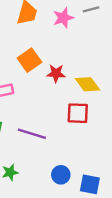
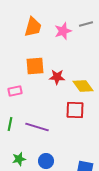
orange square: (29, 60) -> (35, 66), turned 30
blue circle: (61, 175) -> (46, 161), moved

